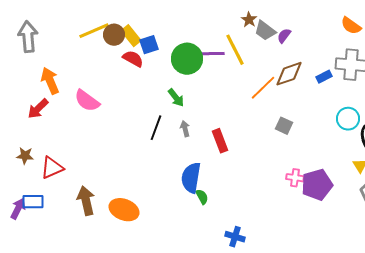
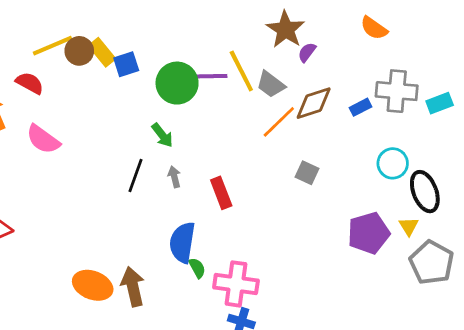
brown star: (249, 20) -> (286, 29), moved, size x1.8
orange semicircle: (351, 26) -> (374, 28), moved
gray trapezoid: (265, 31) -> (271, 84), moved
red semicircle: (133, 59) -> (30, 83), moved
pink cross: (295, 178) -> (236, 284), moved, size x1.8
purple pentagon: (317, 185) -> (369, 233), moved
brown arrow: (86, 201) -> (133, 287), moved

